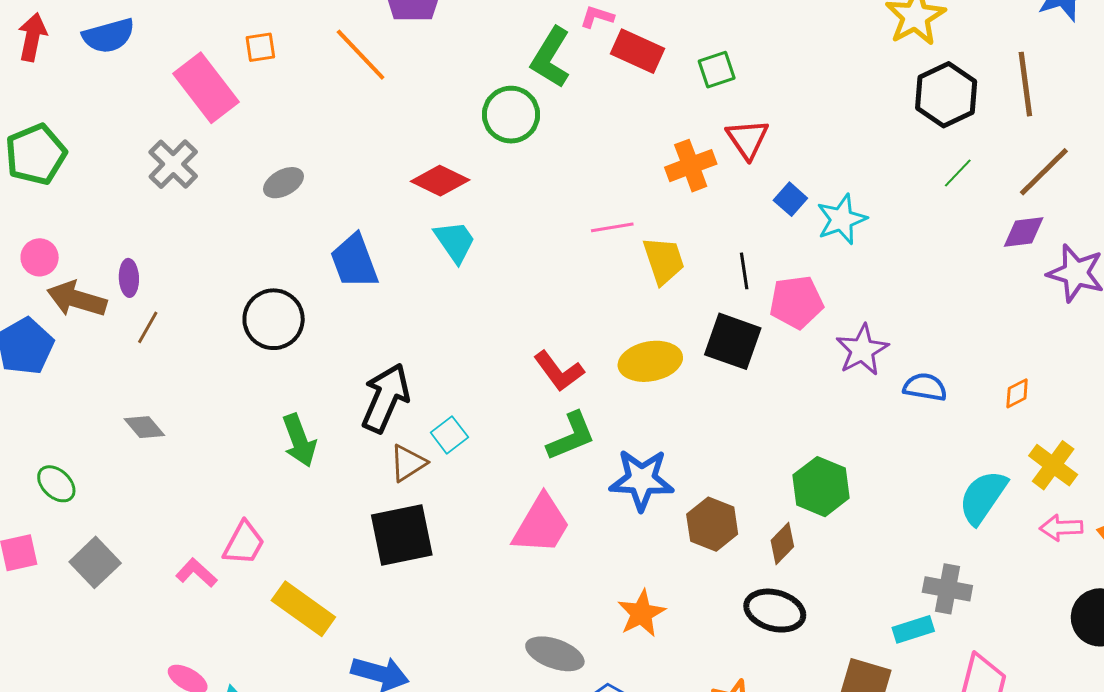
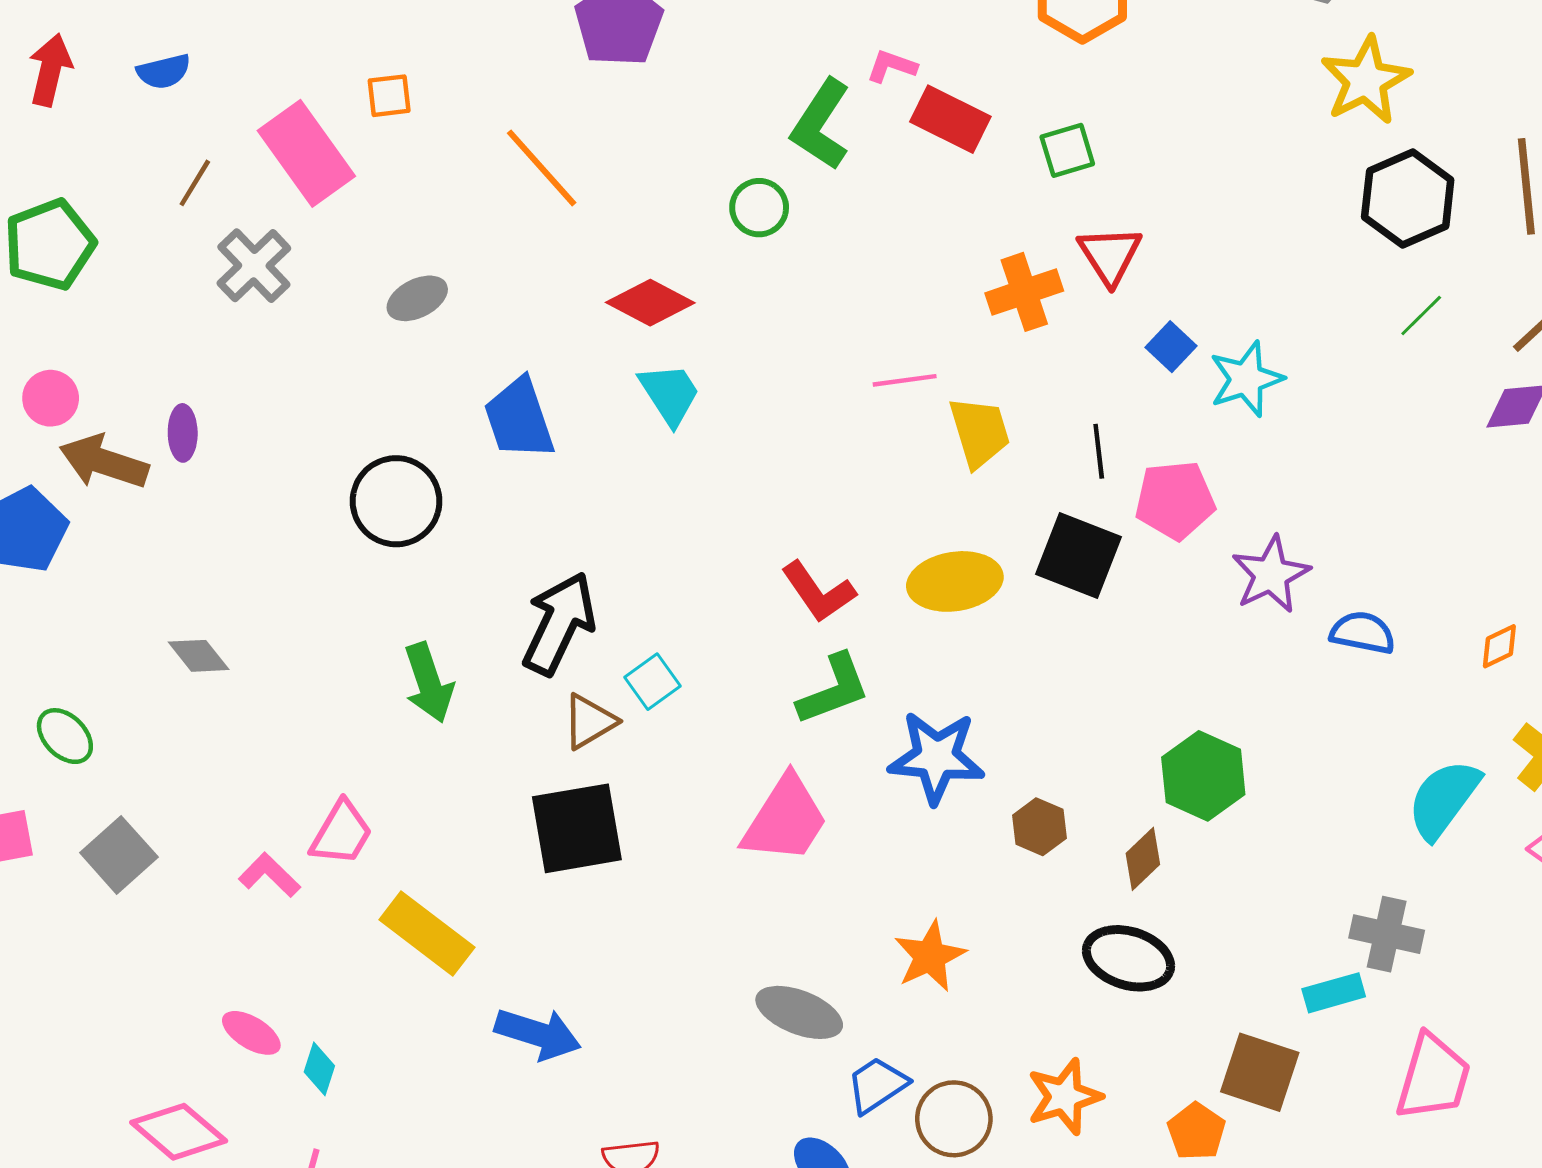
blue semicircle: (109, 36) -> (164, 71), size x0.7
orange line: (361, 55) -> (542, 168), moved
green circle: (511, 115) -> (759, 208), size x0.7
brown line: (148, 327) -> (195, 183), moved
brown hexagon: (712, 524) -> (1039, 827), size x0.7

